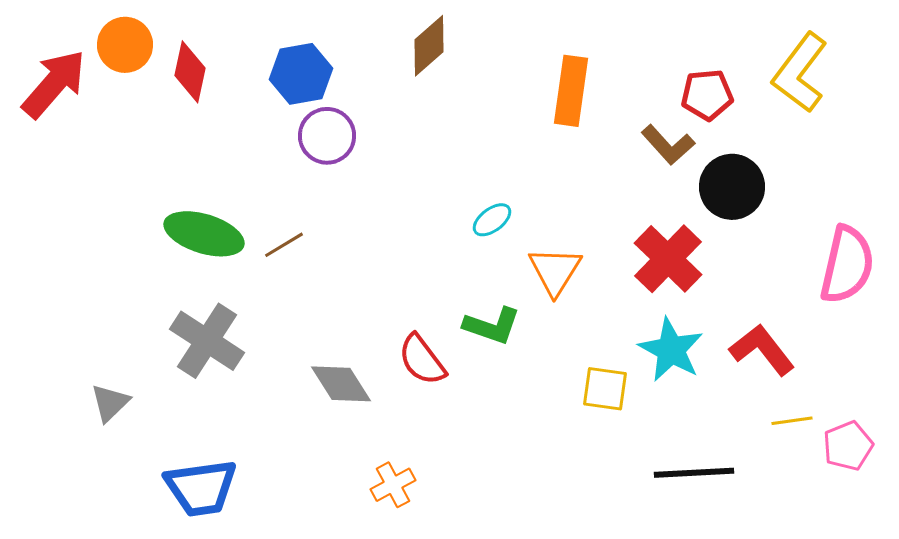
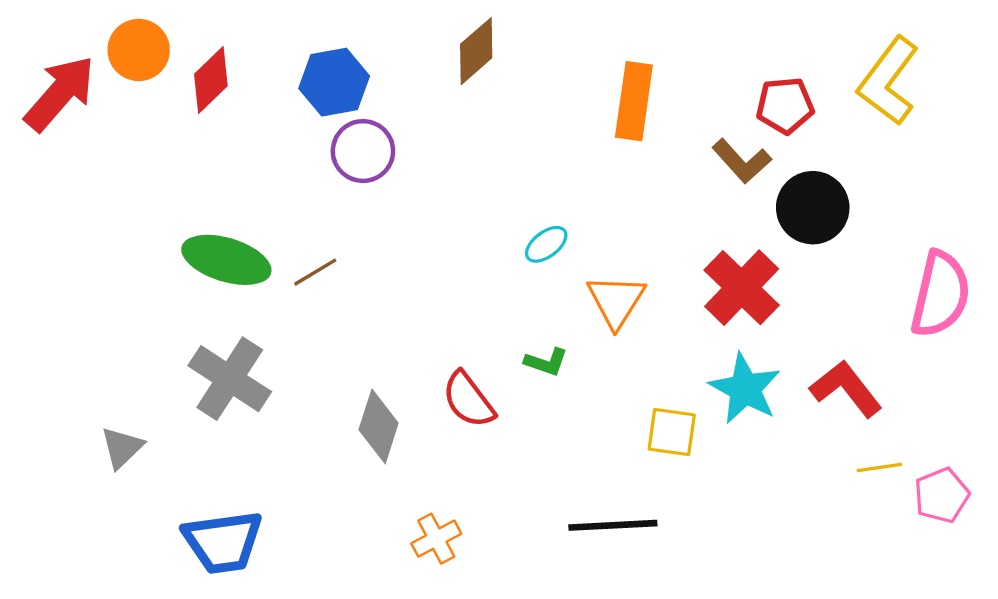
red diamond: (190, 72) -> (211, 80), turned 34
green L-shape: (492, 326) -> (546, 362), size x0.7
gray diamond: (341, 384) -> (379, 426), turned 50
black line: (694, 473) -> (613, 525), moved

